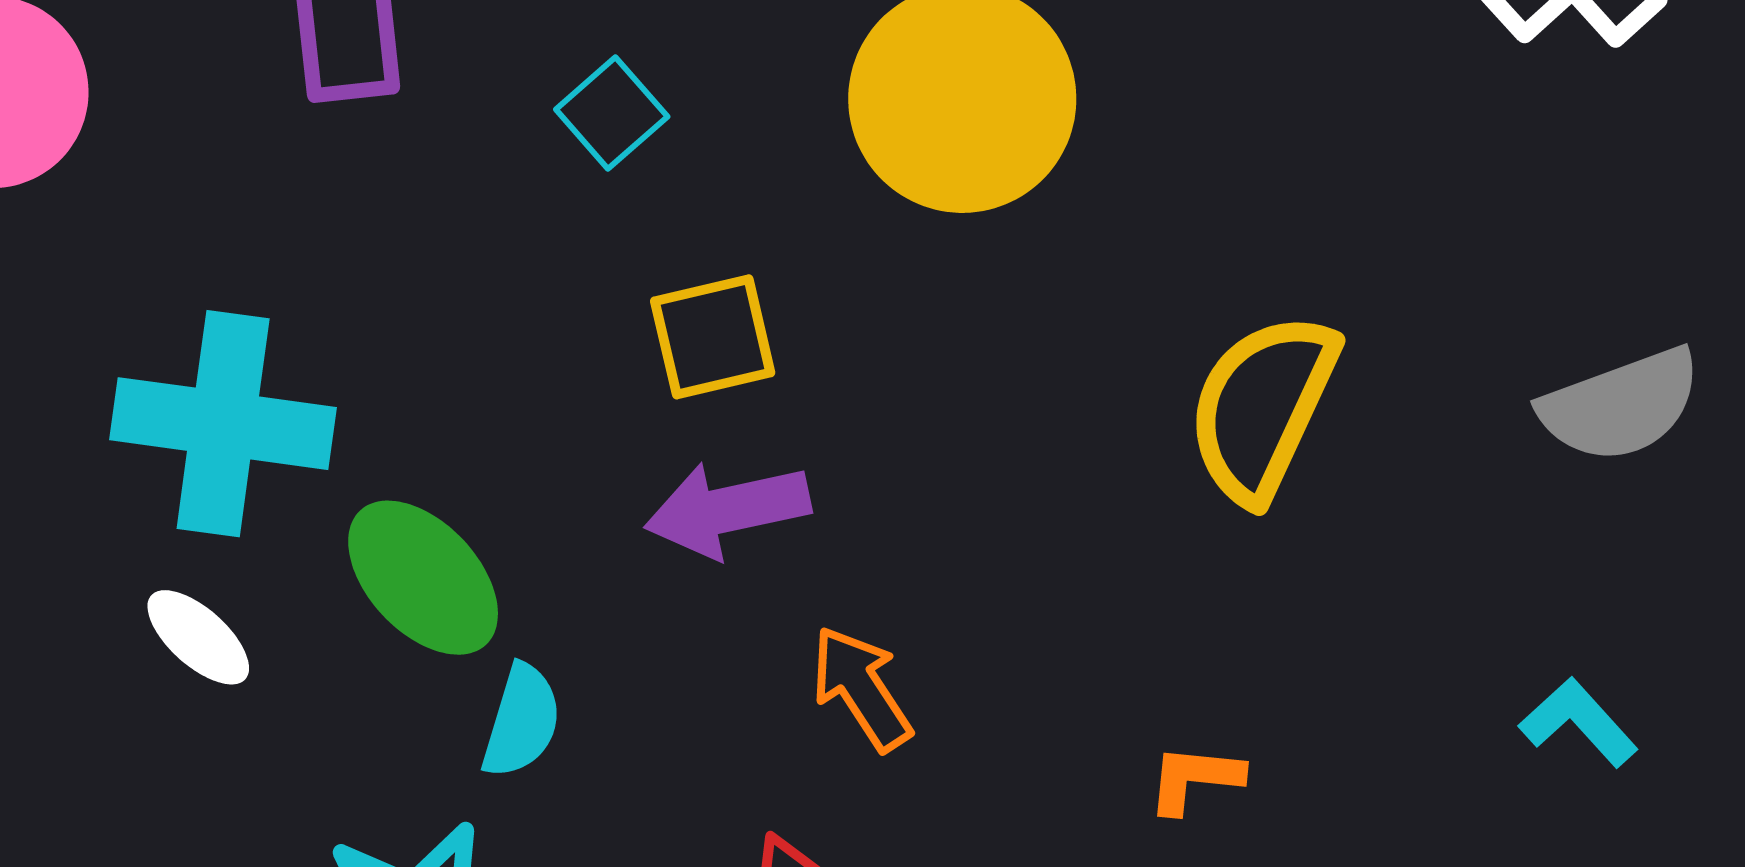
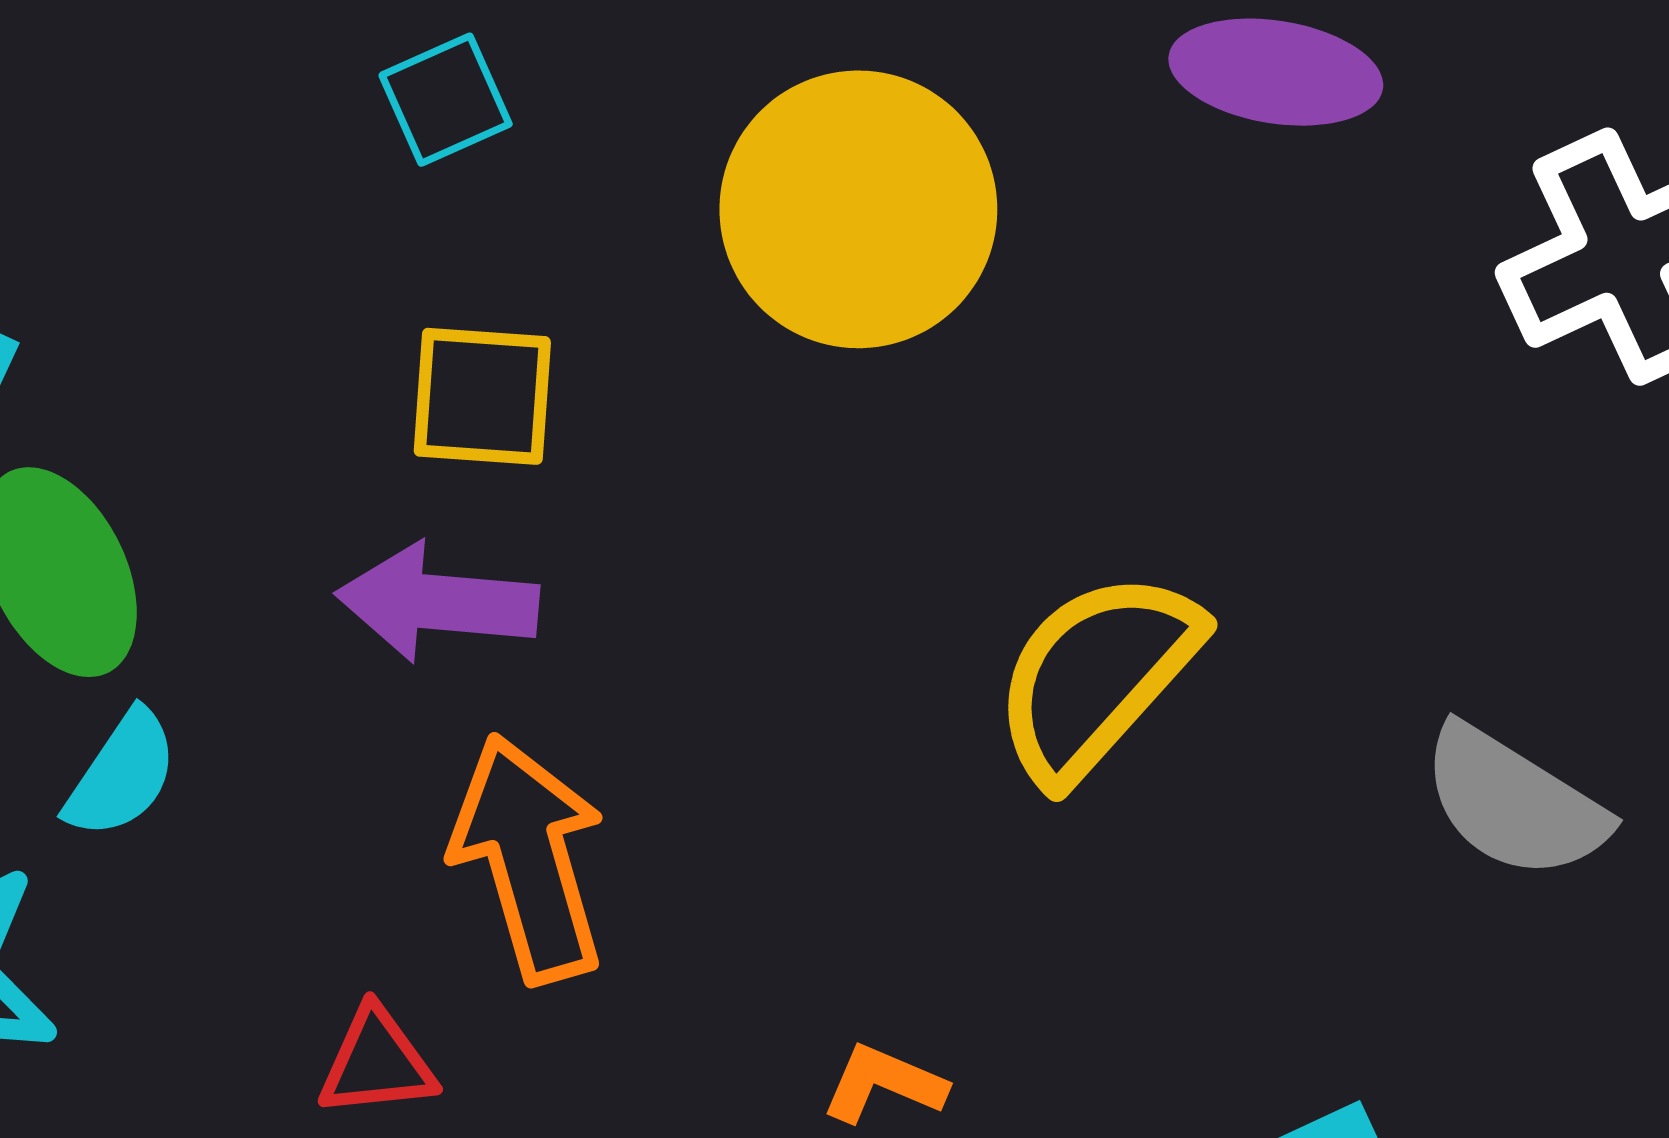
gray semicircle: (1621, 405) -> (1514, 803), turned 35
orange arrow: (861, 688) -> (529, 859), size x1.5

